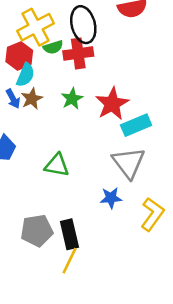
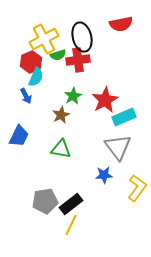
brown star: (32, 99) -> (61, 115), moved
black rectangle: (69, 234) -> (71, 204), turned 65

